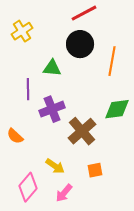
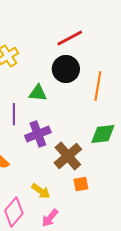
orange square: (95, 170) -> (81, 184), moved

